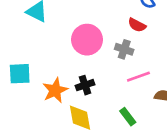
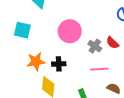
red semicircle: (137, 25) -> (113, 43), moved
cyan square: (20, 74) -> (22, 30), moved

